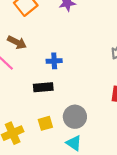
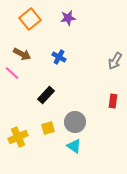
blue cross: (54, 61) -> (59, 57), moved, turned 32
black rectangle: (43, 87) -> (46, 95), turned -42

